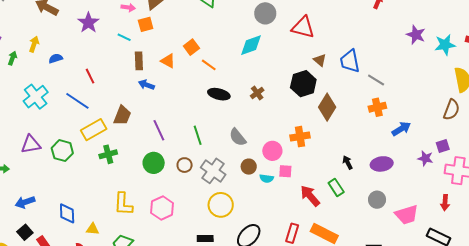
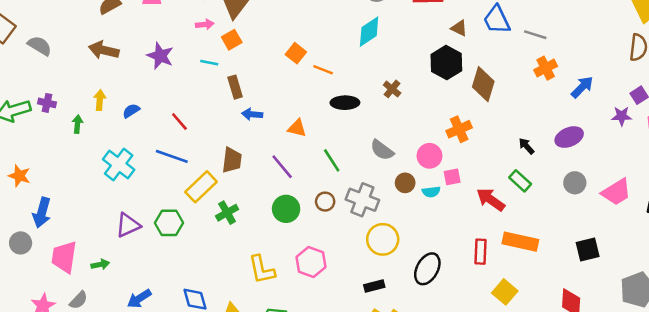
orange triangle: (168, 61) -> (297, 128), moved

